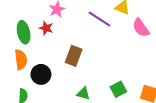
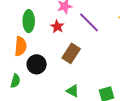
purple line: (99, 19) -> (89, 22), moved
red star: (46, 28) -> (57, 27), moved

